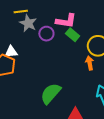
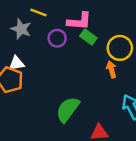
yellow line: (21, 11) -> (38, 13), moved, turned 32
gray star: (28, 23) -> (21, 29), moved

